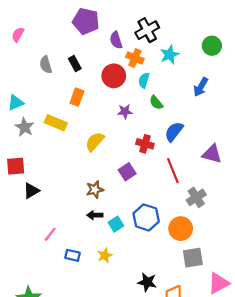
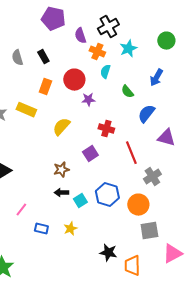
red circle: (114, 76) -> (74, 80), moved
green semicircle: (156, 103) -> (127, 92), moved
blue semicircle: (174, 132) -> (146, 114), moved

